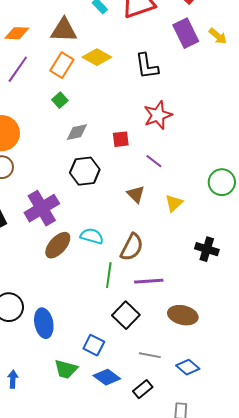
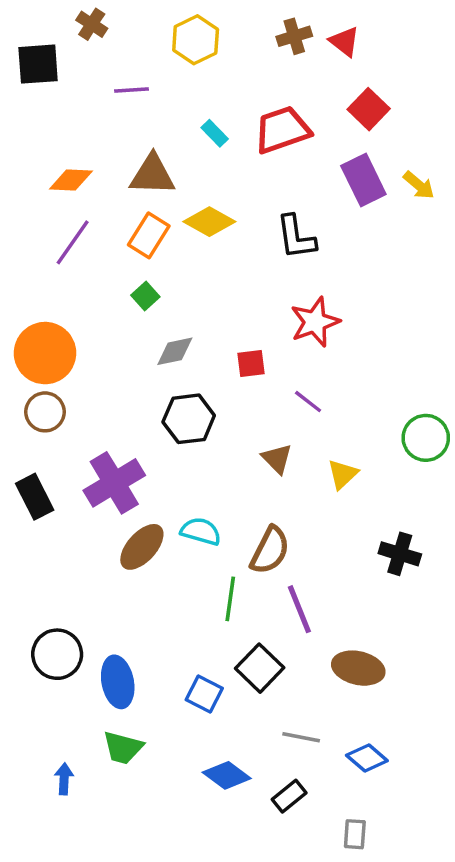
purple line: (149, 281) -> (299, 609), turned 72
blue square: (94, 345) -> (204, 694), moved
green trapezoid: (66, 369) -> (123, 748), moved

